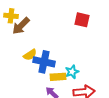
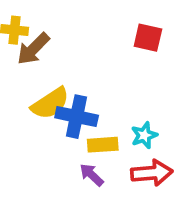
yellow semicircle: (30, 55) -> (50, 103), size x1.5
cyan star: (72, 72) -> (144, 135), moved

